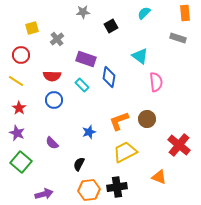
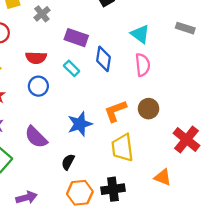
gray rectangle: (178, 38) -> (185, 28), moved
pink semicircle: (156, 82) -> (143, 65), moved
blue star: (89, 132) -> (80, 124), size x1.5
purple semicircle: (52, 143) -> (36, 137), size x1.5
yellow trapezoid: (125, 152) -> (122, 148), turned -70

